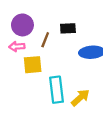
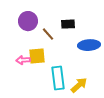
brown line: (45, 40) -> (48, 34), turned -64
pink arrow: (17, 47) -> (23, 60), moved

